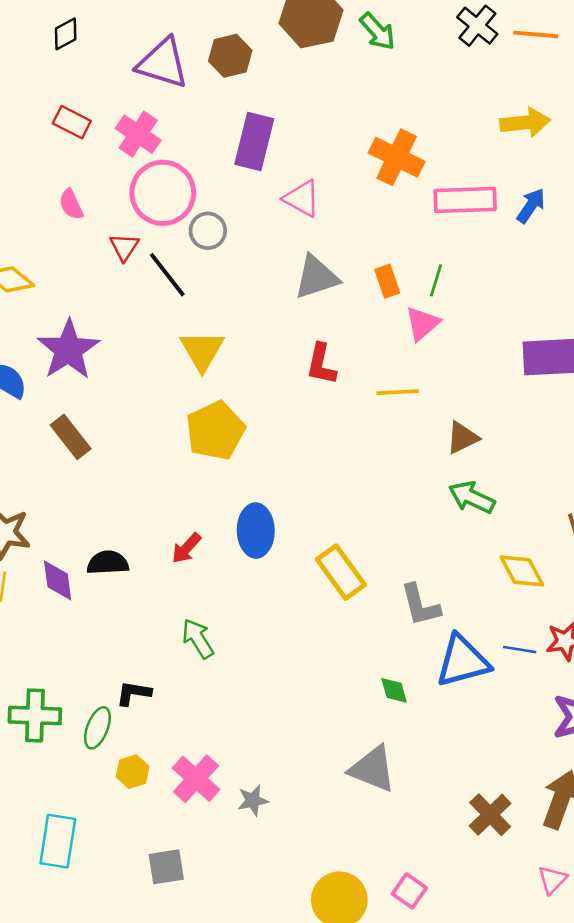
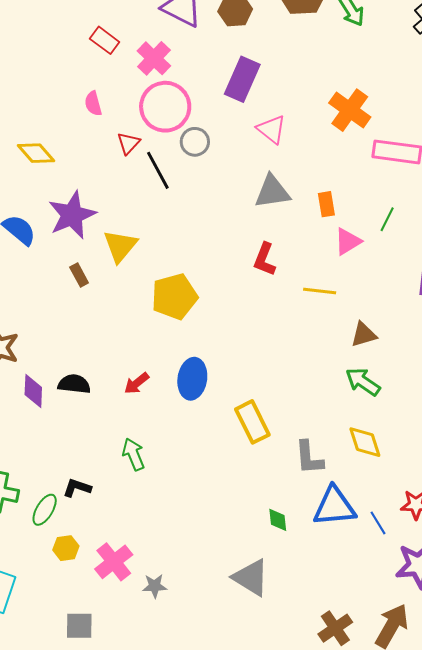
green line: (436, 280) -> (387, 219), moved
yellow triangle: (202, 351) -> (120, 246), moved
brown rectangle: (71, 437) -> (79, 275), moved, size x0.7
yellow diamond: (522, 571) -> (365, 442), moved
blue line: (520, 649) -> (378, 523), moved, turned 40

